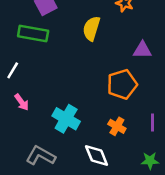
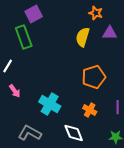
yellow semicircle: (92, 28) -> (83, 37), moved
green rectangle: (33, 34) -> (24, 37), turned 60
purple triangle: (142, 50) -> (110, 33), moved

